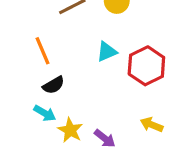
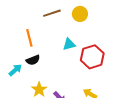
cyan arrow: (45, 113) -> (15, 70), moved, turned -80

